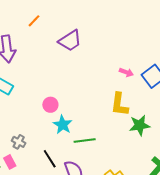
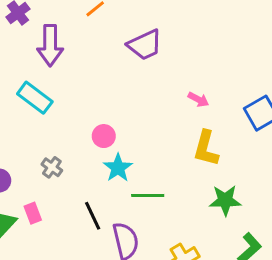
pink arrow: (126, 72) -> (198, 99), moved
green star: (140, 125) -> (225, 200), moved
gray cross: (19, 142) -> (52, 167), moved

